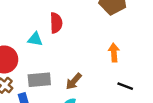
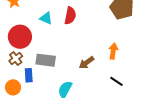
cyan triangle: (35, 39) -> (46, 18), moved
brown arrow: (74, 81) -> (87, 63), moved

